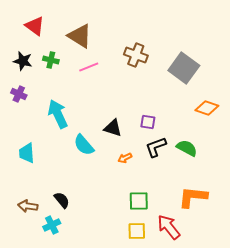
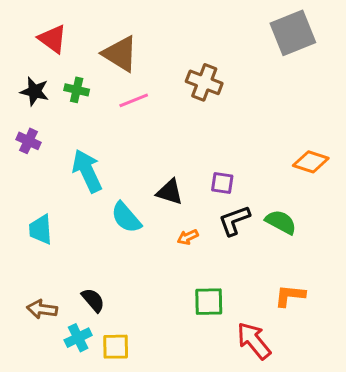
gray square: (184, 68) -> (293, 33), moved, turned 32
orange L-shape: (193, 197) -> (290, 296), size x0.7
yellow square: (137, 231) -> (116, 347), moved

